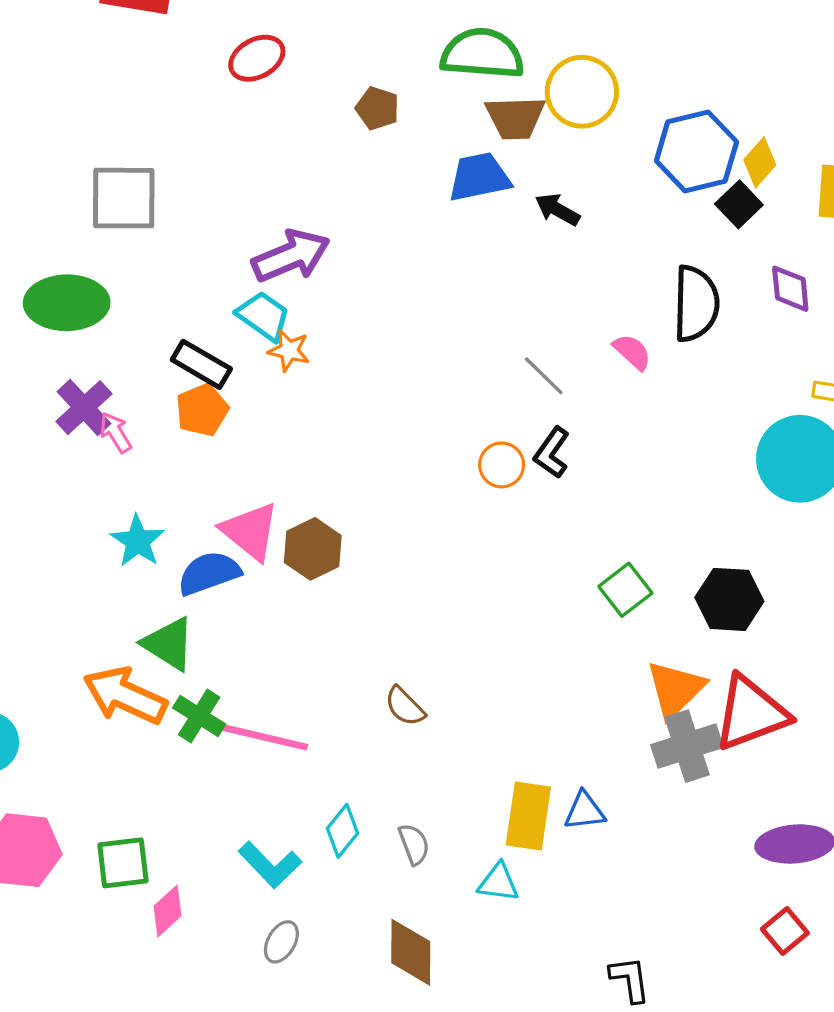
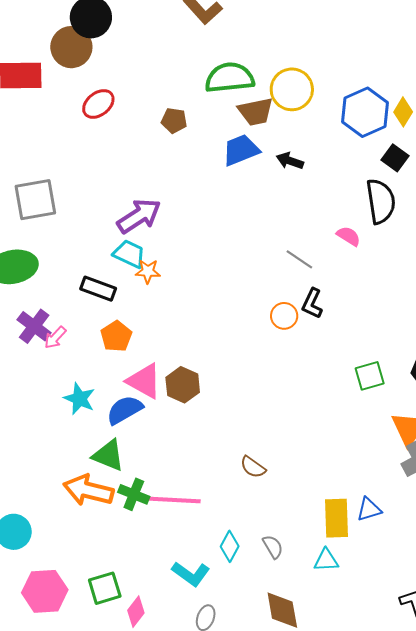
black square: (739, 204) -> (395, 158), moved
orange pentagon: (202, 410) -> (116, 336), moved
pink arrow: (116, 432) -> (55, 338), turned -95
green square: (625, 590) -> (370, 376), turned 32

